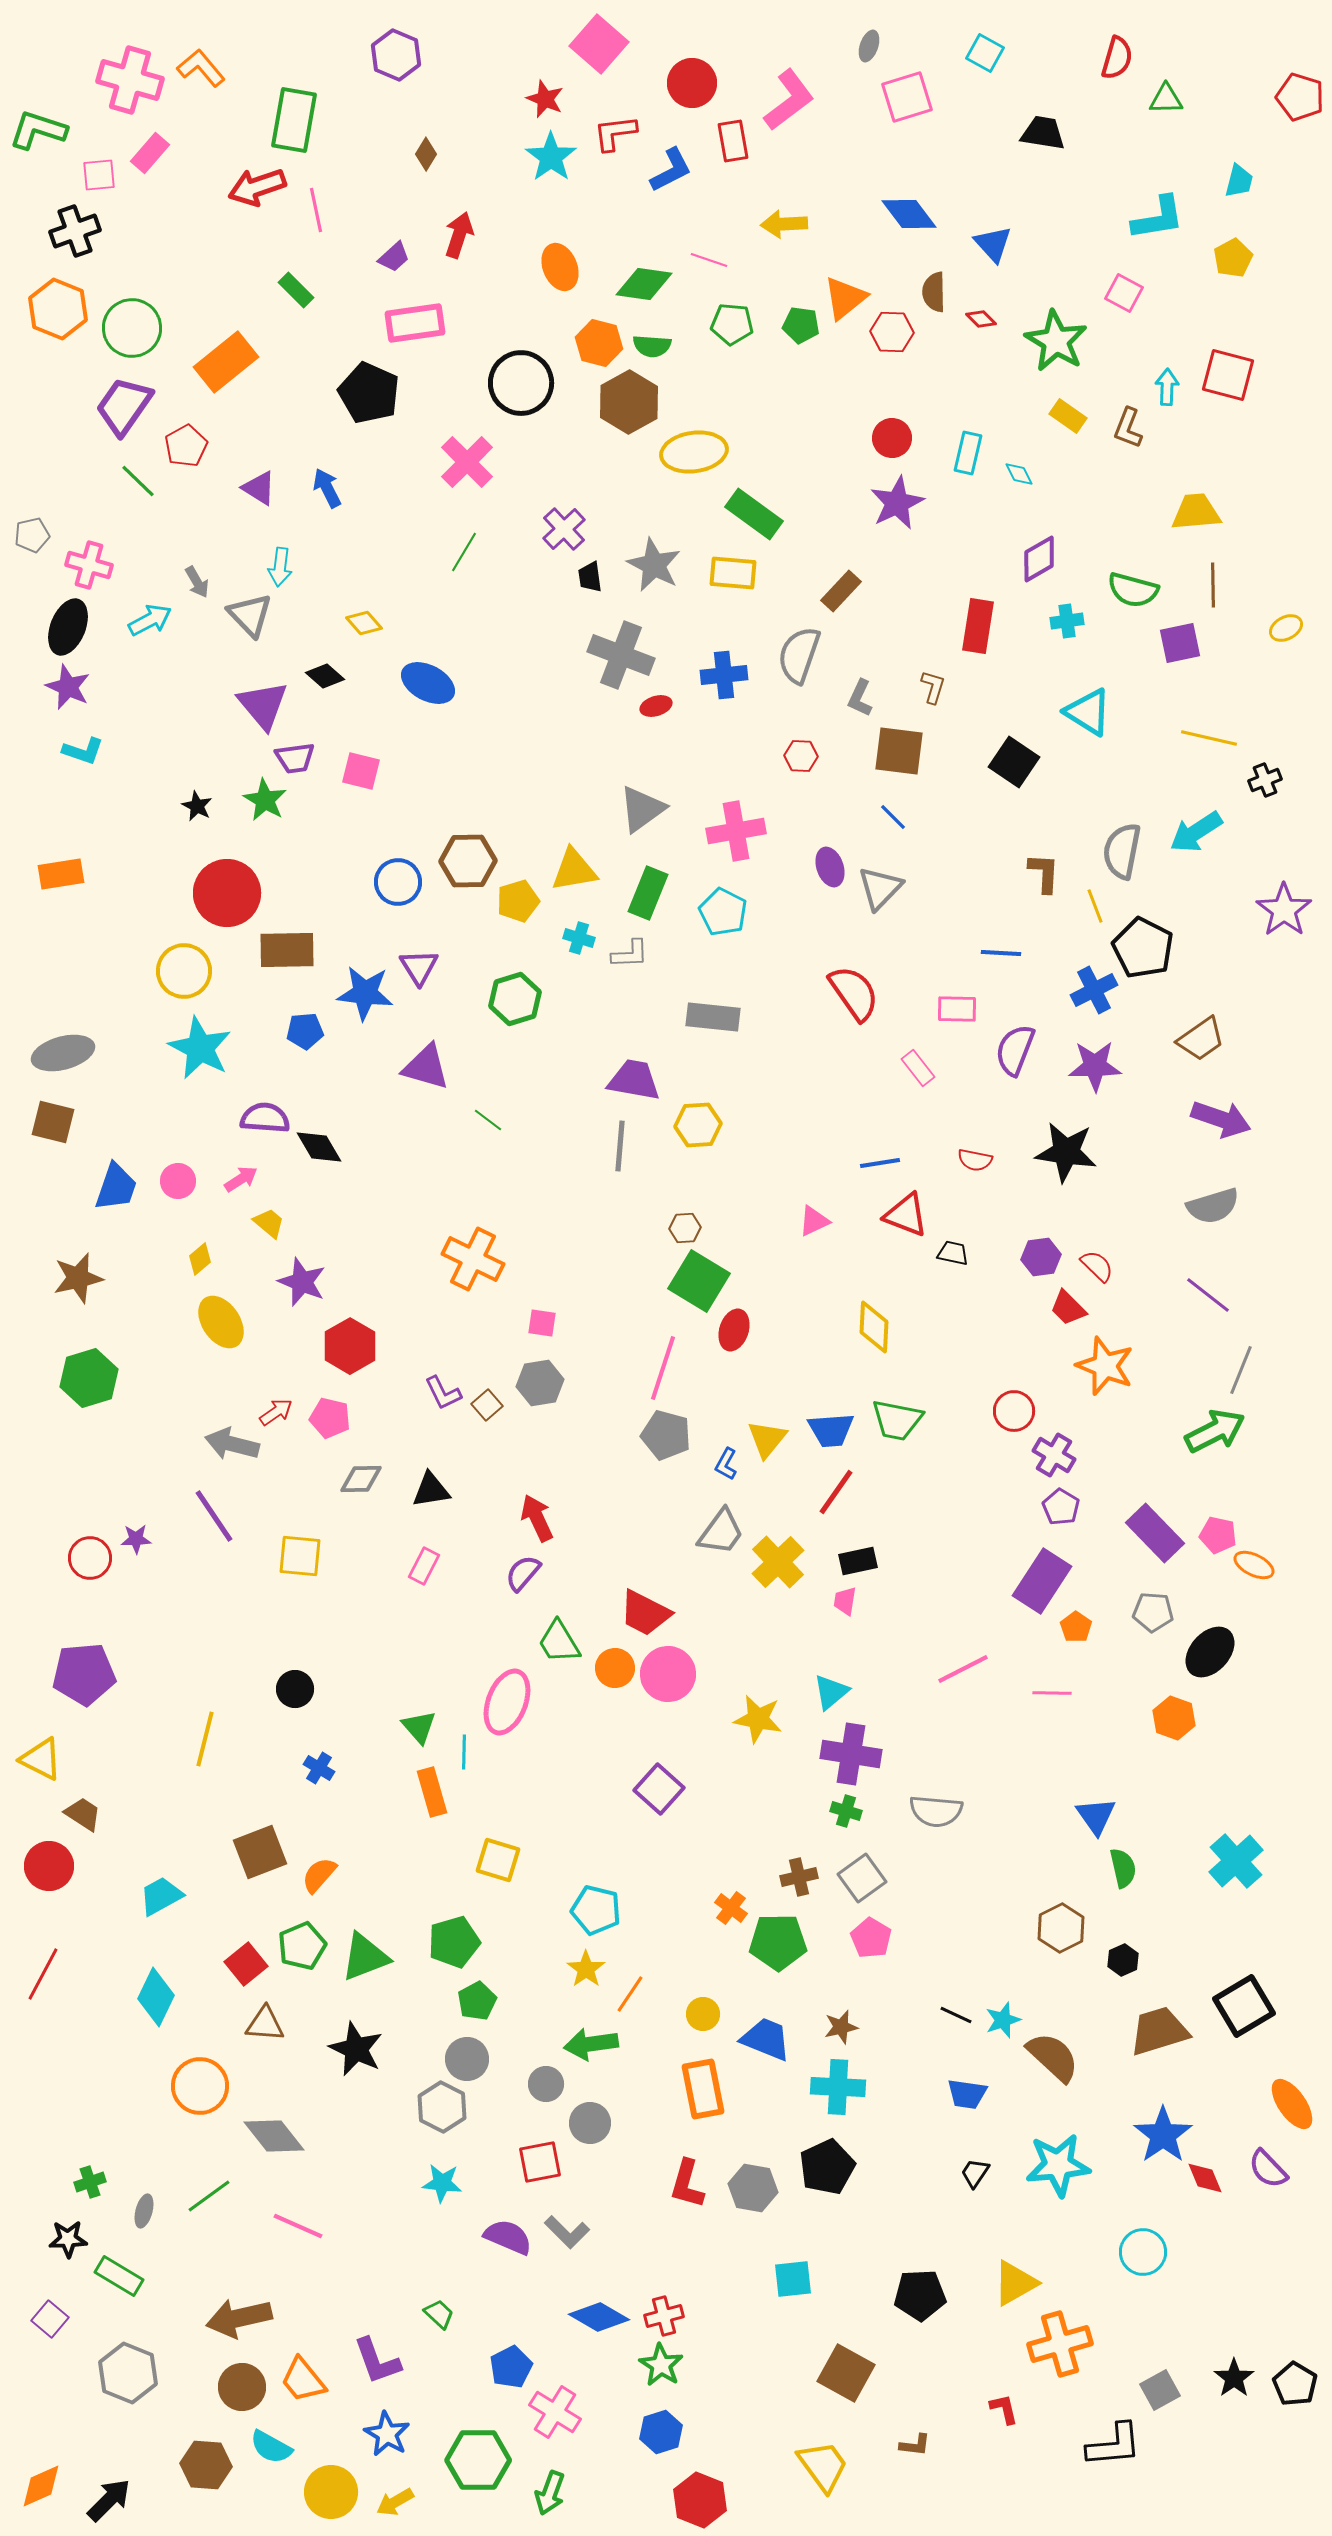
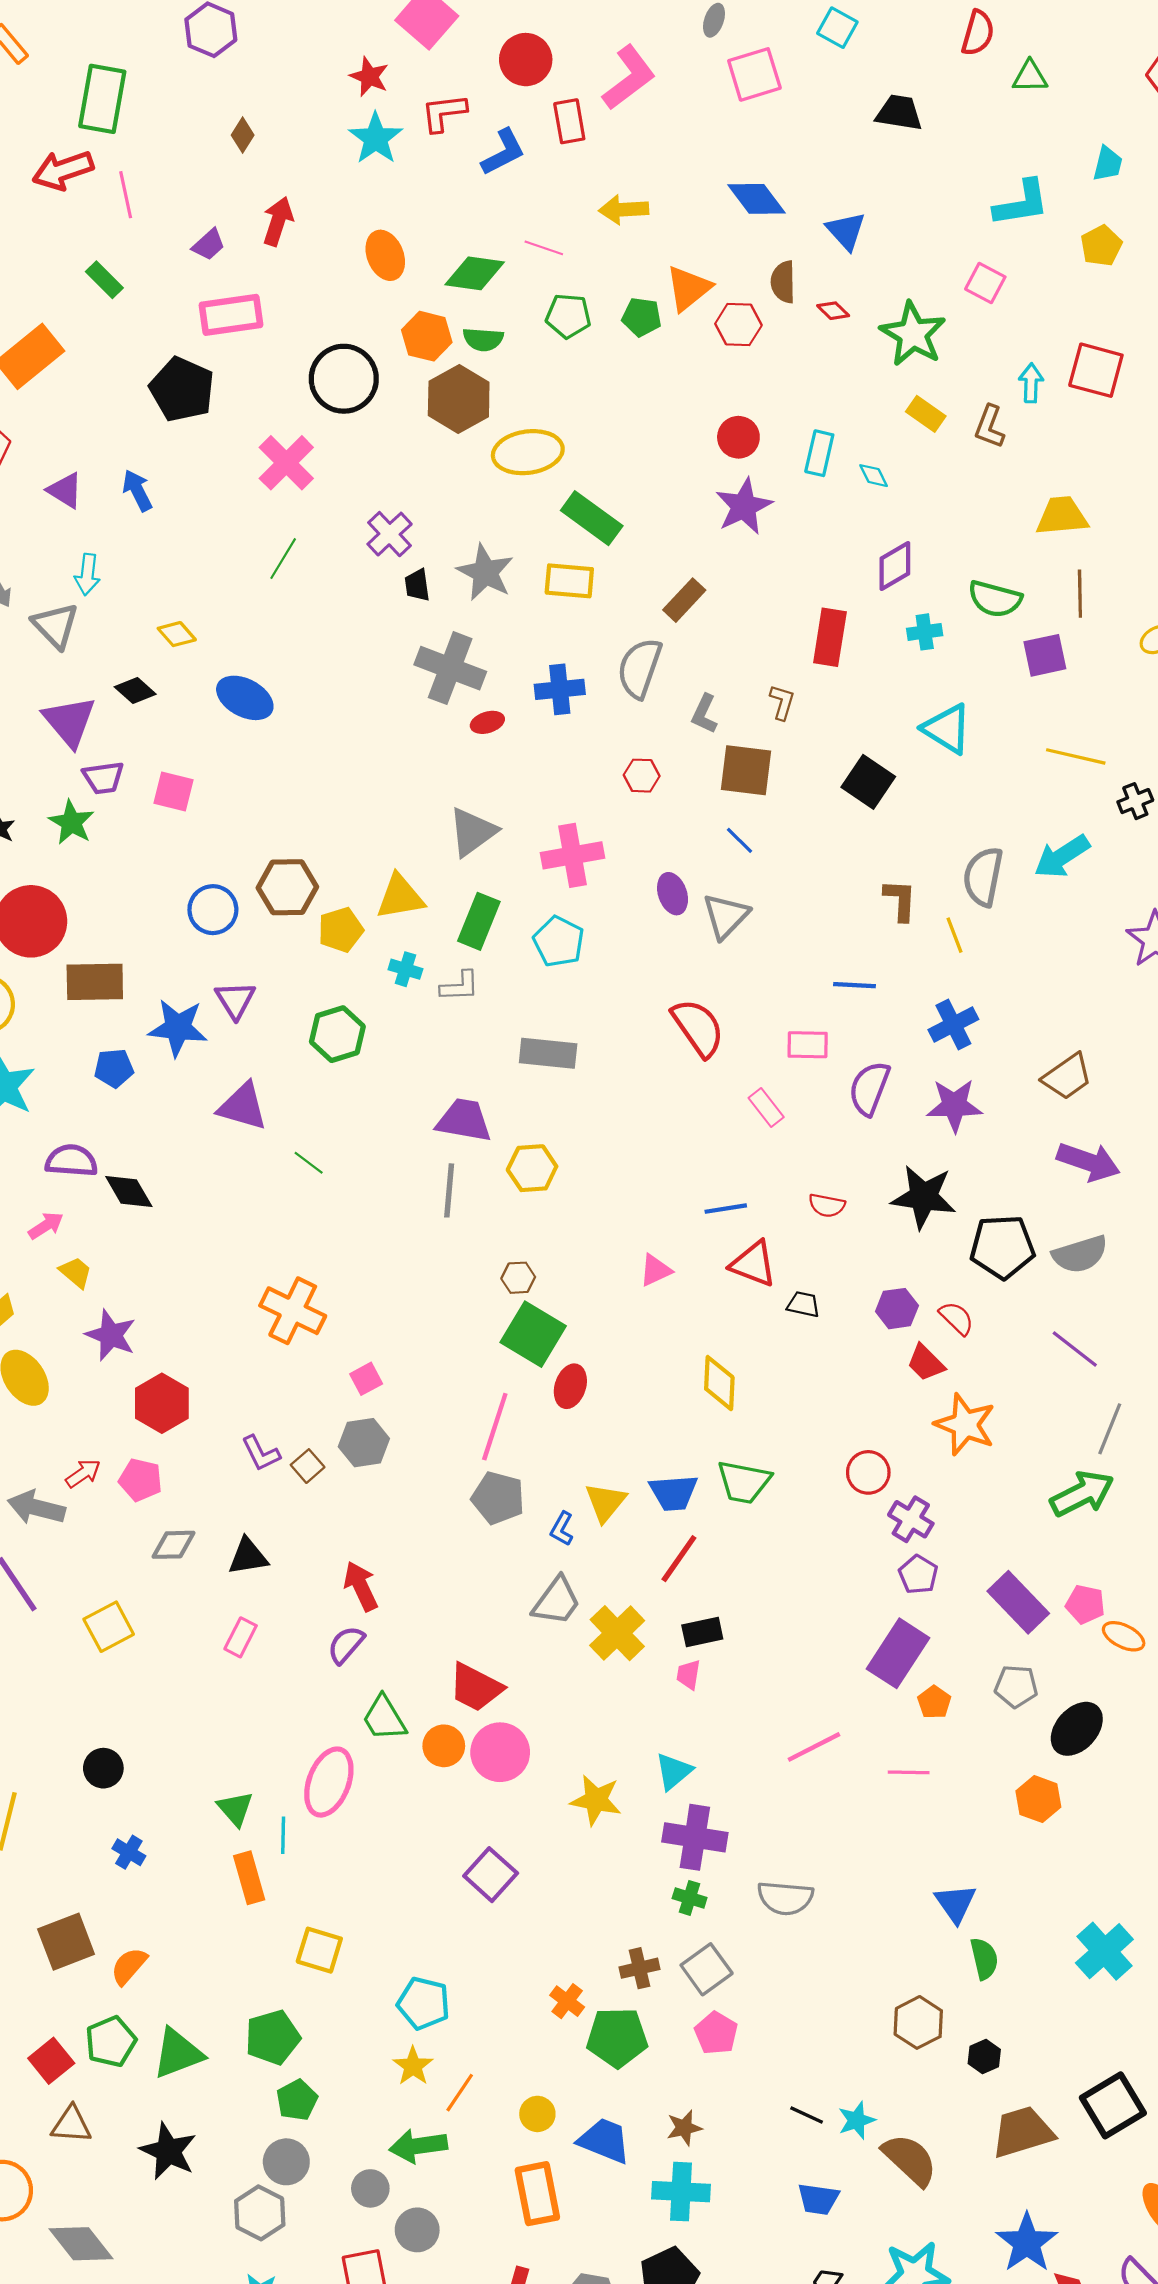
black pentagon: (1143, 948) -> (1002, 1247), moved, turned -30
pink square: (542, 1323) -> (366, 1379), turned -36
yellow square: (300, 1556) -> (109, 1627), turned -33

